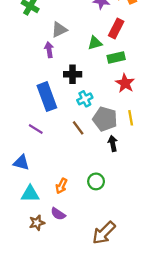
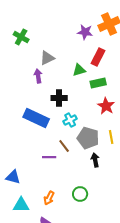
blue rectangle: (47, 97) -> (36, 118), turned -45
purple line: (36, 129) -> (49, 157), moved, turned -32

